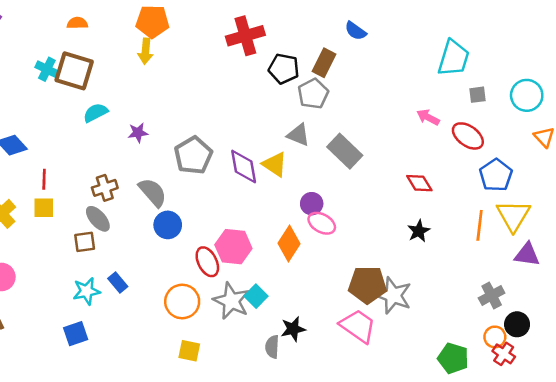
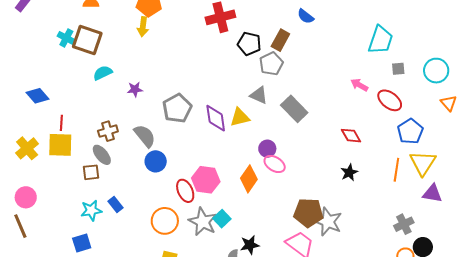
yellow triangle: (275, 164) -> (240, 117), turned -50
yellow square: (44, 208) -> (60, 145), size x1.5

